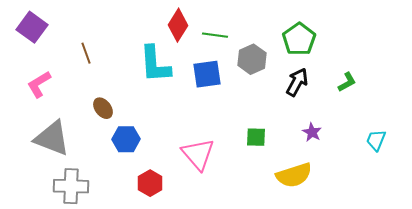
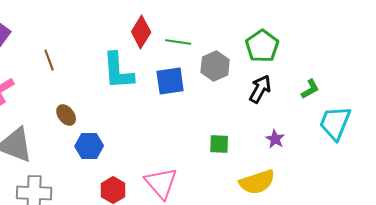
cyan trapezoid: (376, 140) -> (335, 123), moved, size x1.6
pink triangle: (198, 154) -> (161, 183), moved

